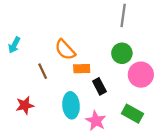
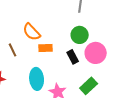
black rectangle: (99, 86) -> (73, 57), moved
green rectangle: (133, 114) -> (89, 86), turned -72

